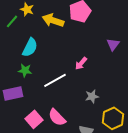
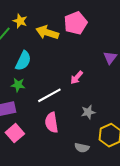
pink semicircle: (57, 117) -> (51, 123), moved, turned 36
pink square: (34, 119) -> (15, 133), moved

